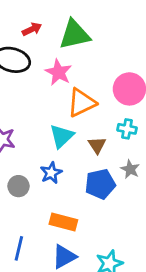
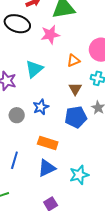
pink star: (58, 72) -> (50, 35), turned 30
orange triangle: (82, 103) -> (73, 60), moved, size x0.6
cyan triangle: (62, 136) -> (34, 69), moved

